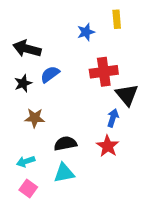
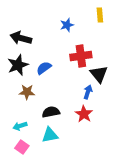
yellow rectangle: (117, 19) -> (100, 15), moved
blue semicircle: (50, 74) -> (44, 68), moved
black star: (23, 83) -> (18, 65), size x1.5

